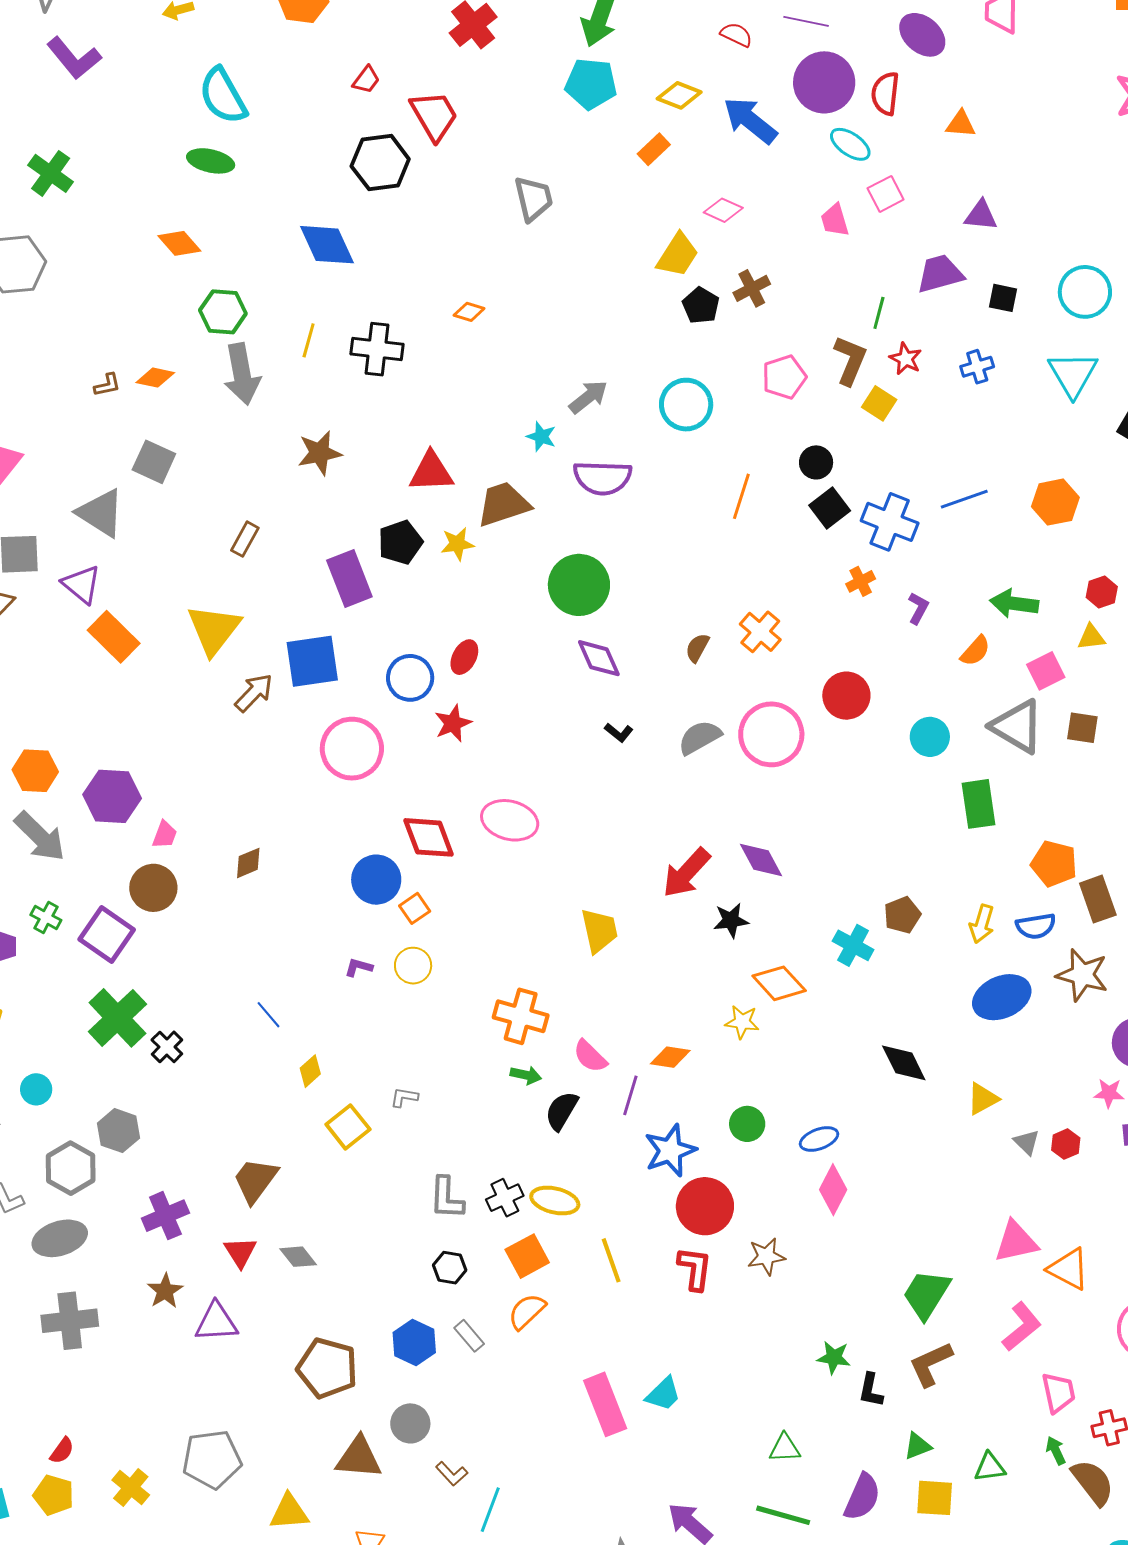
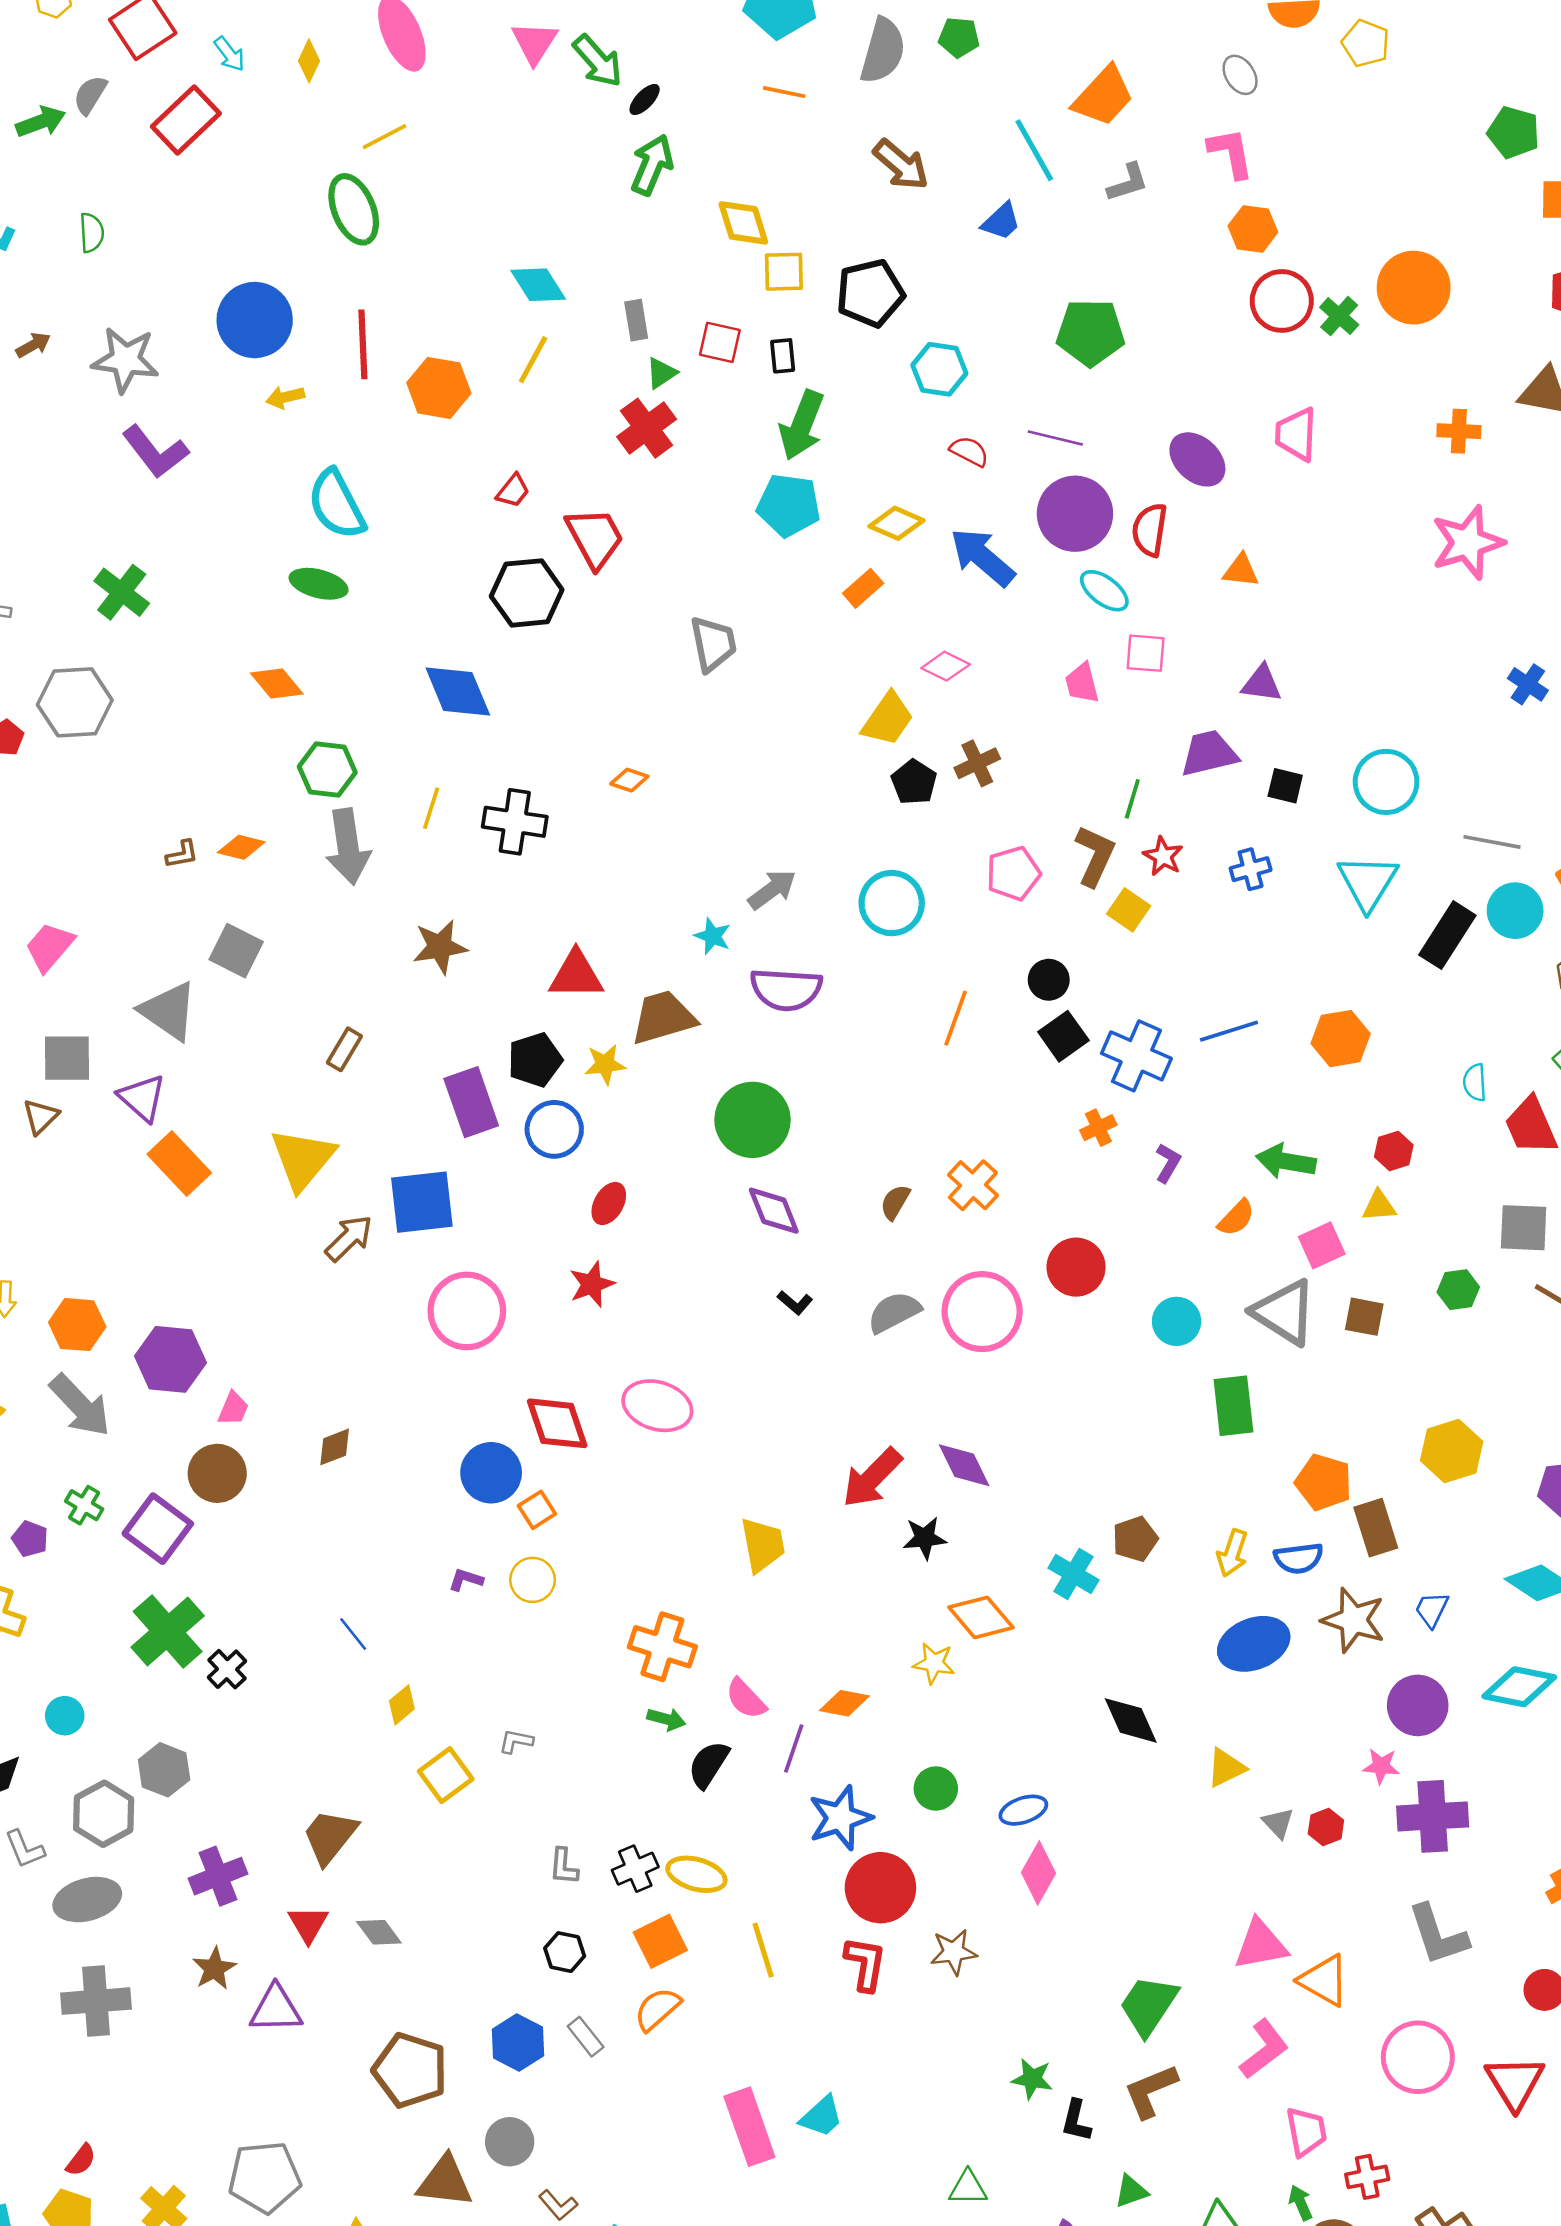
pink square: (886, 194) -> (1146, 653), turned 30
blue circle: (410, 678) -> (554, 1129), moved
gray L-shape: (447, 1198) -> (564, 1866), size x0.7

